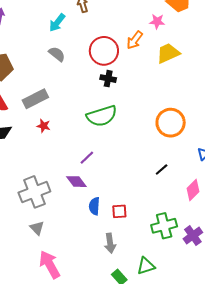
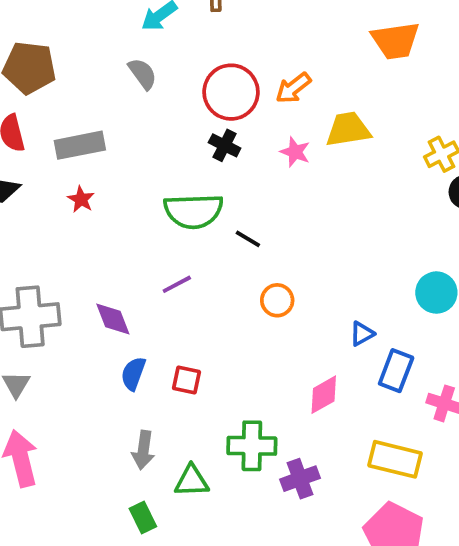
pink star: (157, 21) -> (295, 152), moved
orange circle: (171, 123) -> (277, 300), moved, size x0.6
purple line: (87, 158) -> (177, 284), moved
black line: (162, 170) -> (248, 239), moved, turned 56
red square: (119, 211) -> (187, 380), moved
green triangle: (146, 266) -> (192, 481), moved

